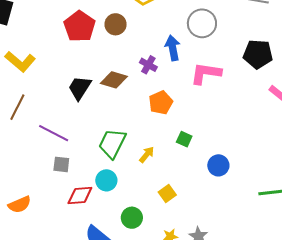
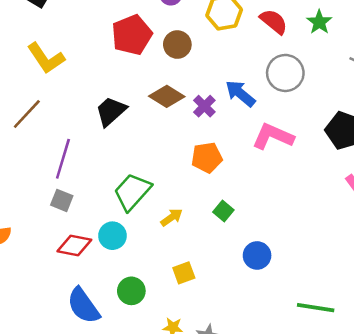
blue arrow: (173, 48) -> (240, 93), turned -55
brown diamond: (114, 80) -> (167, 96), moved
purple line: (54, 133) -> (63, 159), turned 64

